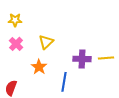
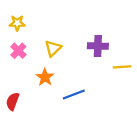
purple cross: (82, 59) -> (98, 46), moved
blue line: (64, 82) -> (74, 94), turned 60

